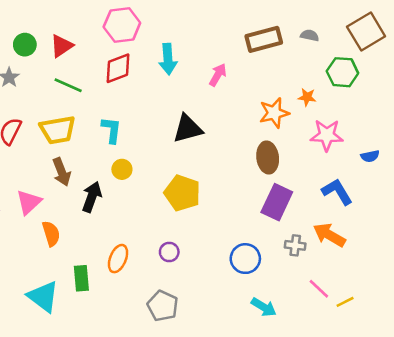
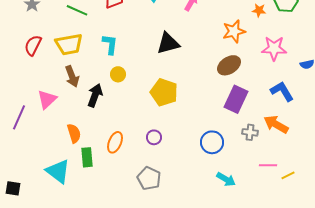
orange star: (307, 97) -> (259, 10), moved
brown ellipse: (268, 158) -> (229, 65), turned 65
orange semicircle: (51, 234) -> (74, 133), moved
pink line: (319, 289) -> (268, 165), turned -42

